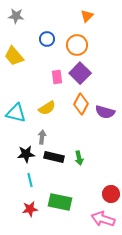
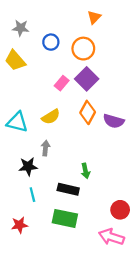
gray star: (16, 16) -> (21, 28), moved
pink rectangle: (57, 77) -> (62, 83), turned 48
black rectangle: (54, 157) -> (68, 189), moved
red star: (30, 209) -> (19, 225), moved

